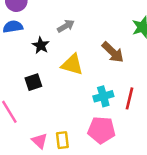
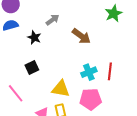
brown arrow: (113, 52) -> (81, 36), moved
yellow triangle: (72, 65) -> (61, 89), moved

